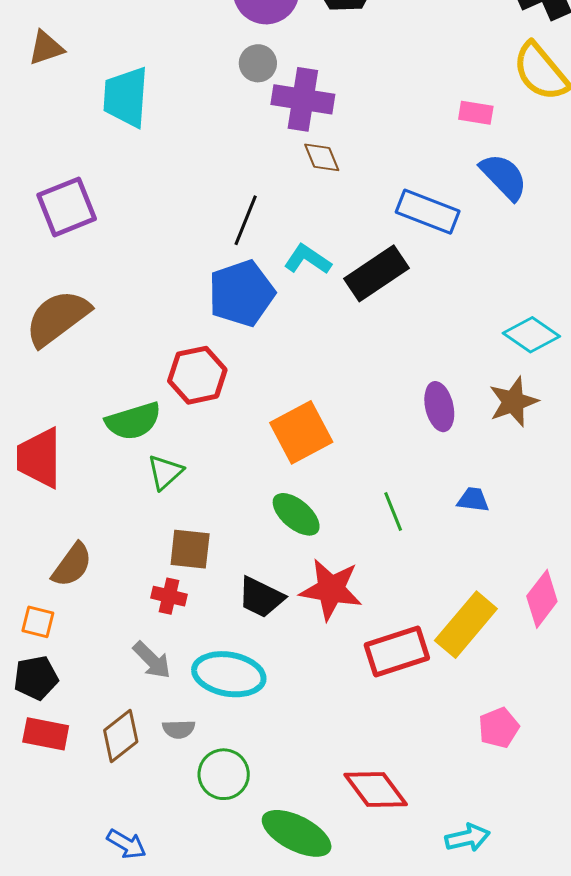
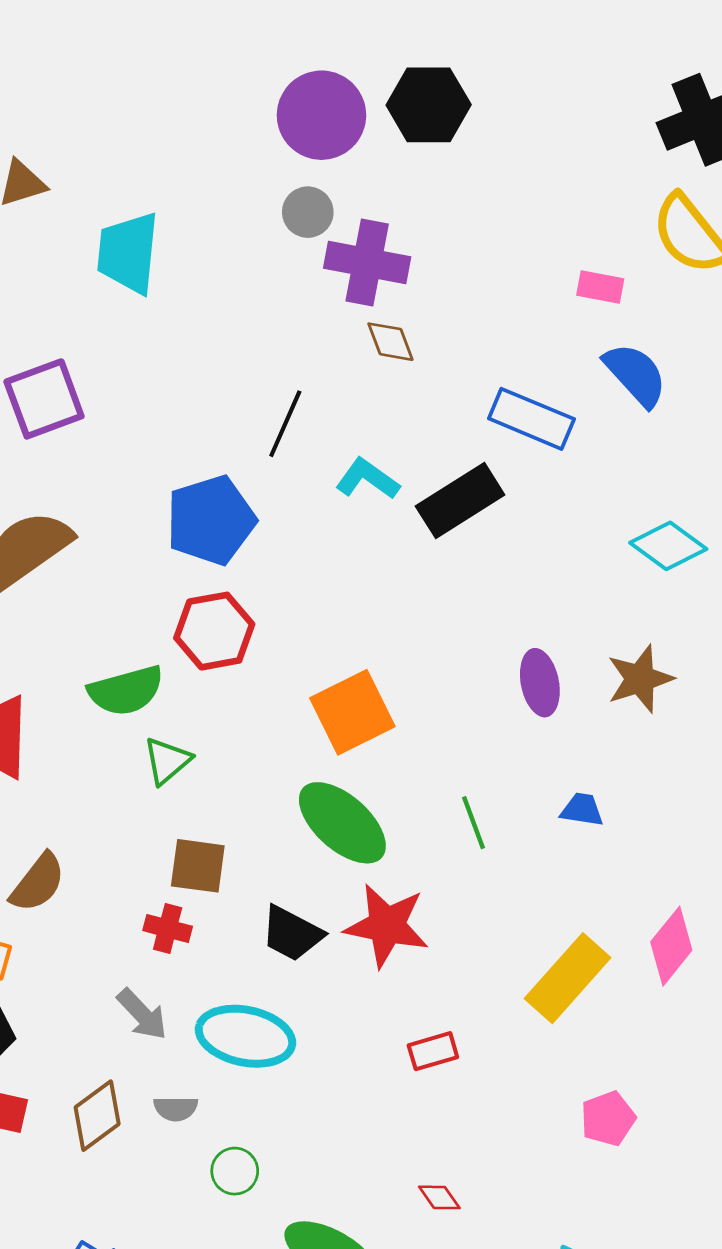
blue pentagon: (241, 293) -> (211, 520), moved
cyan diamond: (531, 335) -> (668, 546), moved
green ellipse: (296, 514) -> (342, 823), size x1.4
red rectangle: (397, 652) -> (433, 1051), moved, size x0.6
green circle: (224, 774) -> (235, 1171), size x0.7
red diamond: (376, 789) -> (439, 1197), size x0.5

